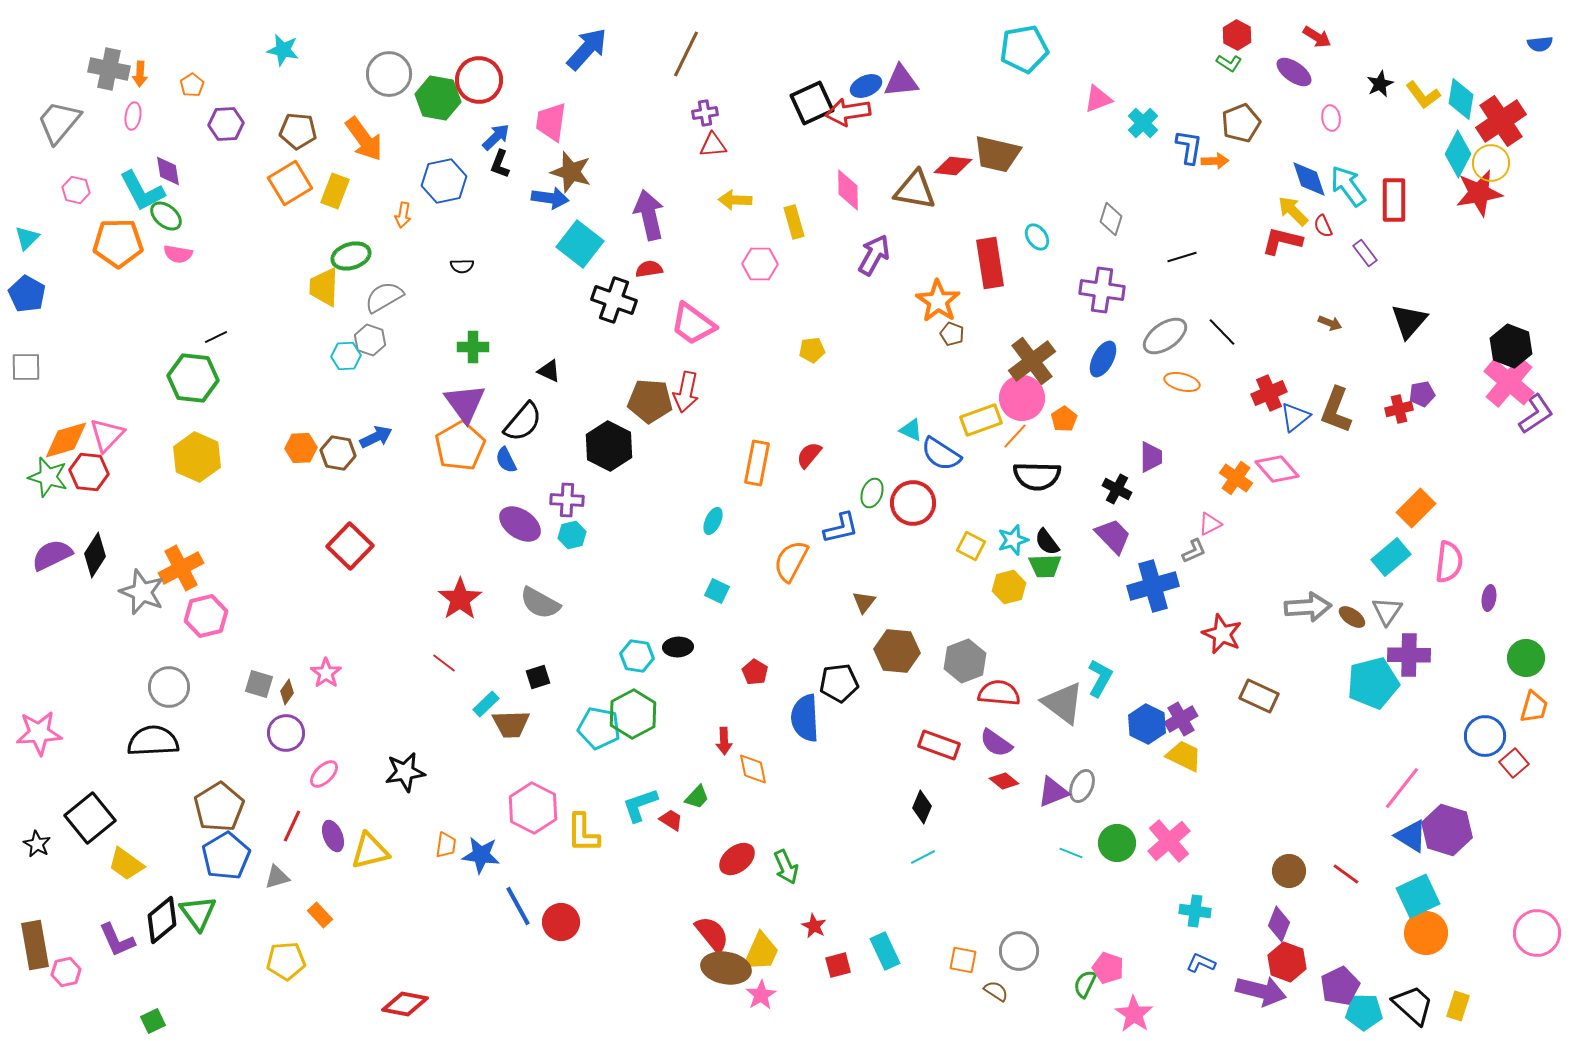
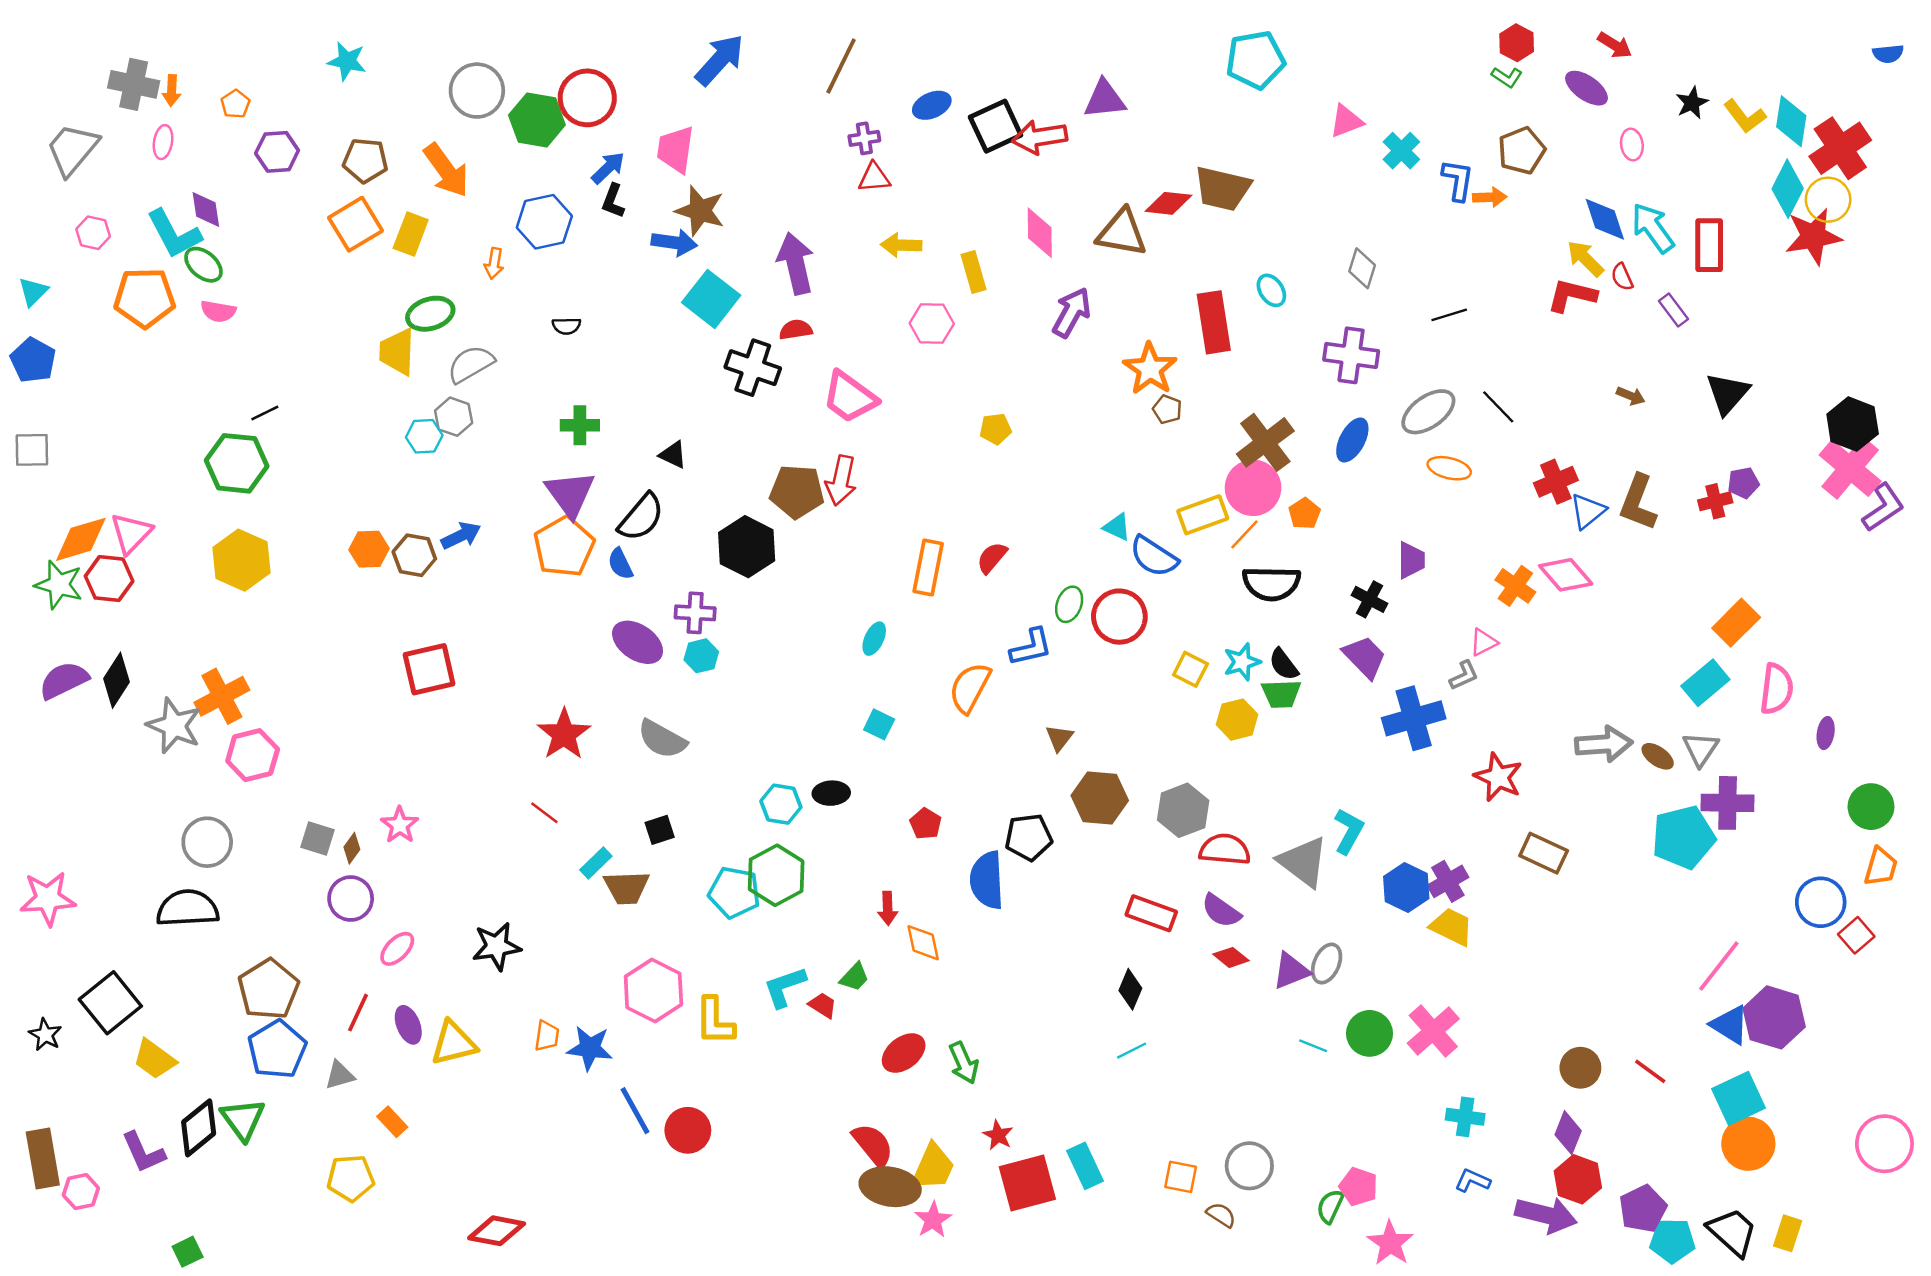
blue ellipse: (866, 86) -> (932, 105), moved
red square: (350, 546) -> (429, 669), turned 33
red square: (838, 965) -> (1027, 1183), size x1.8

